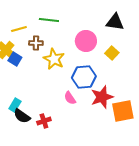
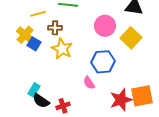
yellow square: (112, 53) -> (131, 38), size x1.5
yellow star: (54, 59) -> (62, 49), moved
red star: (102, 97) -> (121, 100), moved

